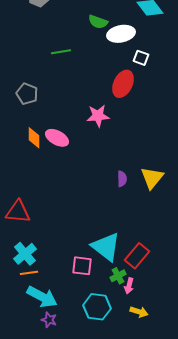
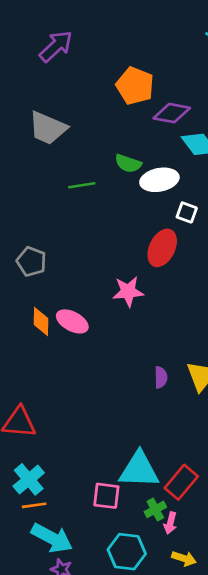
green line: (61, 52) -> (82, 185), moved
cyan triangle: (106, 247) -> (139, 470), turned -36

